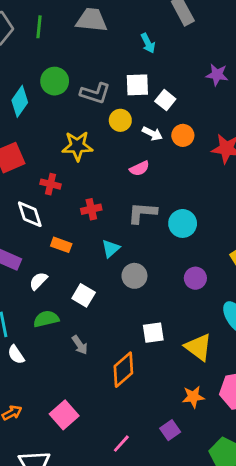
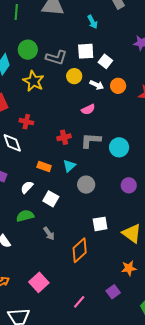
yellow star: (77, 146) -> (33, 81), moved, turned 30
red cross: (91, 209) -> (64, 137), moved
orange rectangle: (61, 245) -> (44, 166), moved
white semicircle: (38, 281) -> (27, 187), moved

